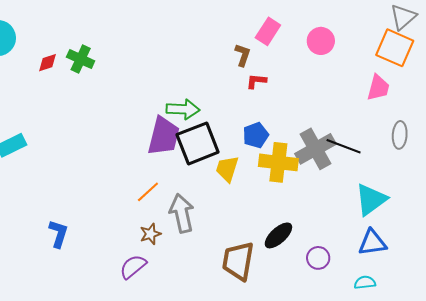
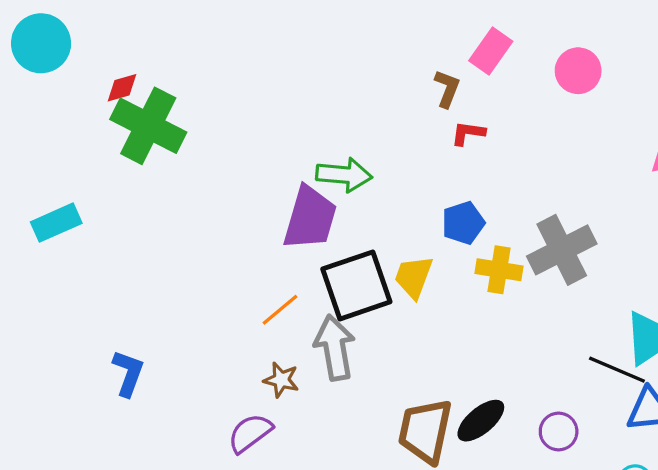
green cross: (81, 59) -> (148, 126), moved, size x1.6
black square: (198, 143) -> (356, 285), moved
black line: (344, 146) -> (617, 370), moved
yellow cross: (278, 162) -> (499, 270), size x0.7
brown star: (150, 234) -> (281, 380), turned 30
black ellipse: (278, 235) -> (481, 421), moved

